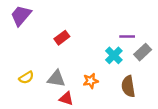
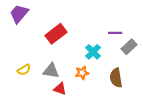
red rectangle: (62, 38) -> (56, 34), size x1.5
cyan cross: (114, 55) -> (93, 52), moved

